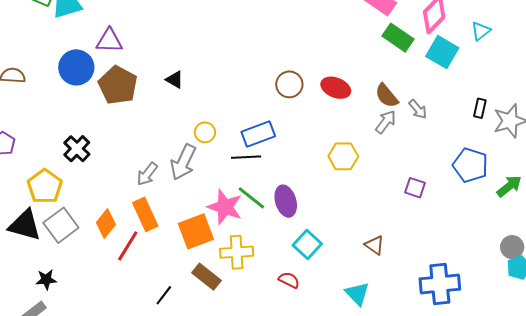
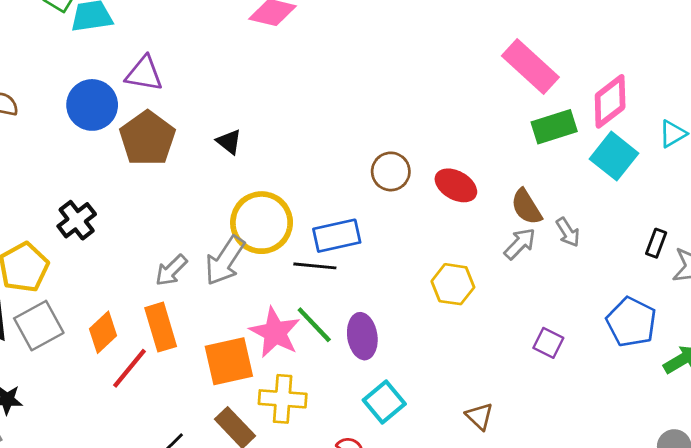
green rectangle: (398, 38) -> (554, 127), turned -60
yellow circle: (205, 132) -> (262, 223), size x2.0

